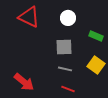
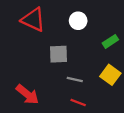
green rectangle: (96, 36) -> (110, 41), turned -56
gray square: (64, 47) -> (59, 54), moved

